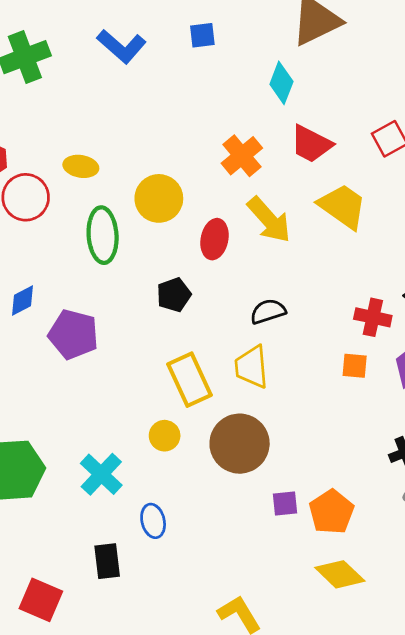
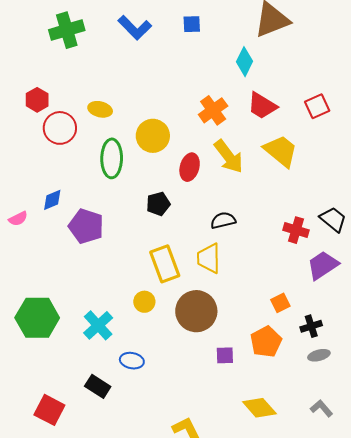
orange square: (355, 366) -> (280, 303), moved, turned -36
orange pentagon: (331, 512) -> (266, 342), moved
blue ellipse: (153, 521) -> (132, 361), turned -70
black rectangle: (107, 561) -> (98, 386), turned -55

